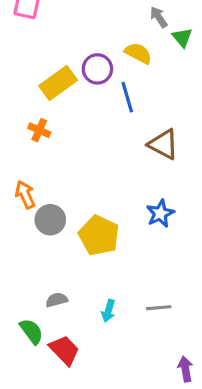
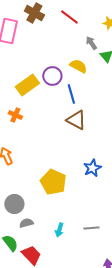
brown triangle: (163, 144) -> (76, 120), moved
gray circle: (50, 220) -> (14, 204), moved

